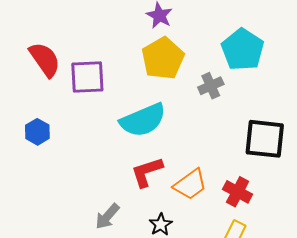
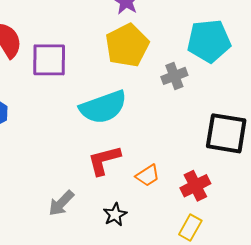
cyan pentagon: (243, 50) -> (209, 41), turned 30
orange trapezoid: (190, 184) -> (148, 175), size x0.7
red cross: (238, 192) -> (195, 186), turned 32

